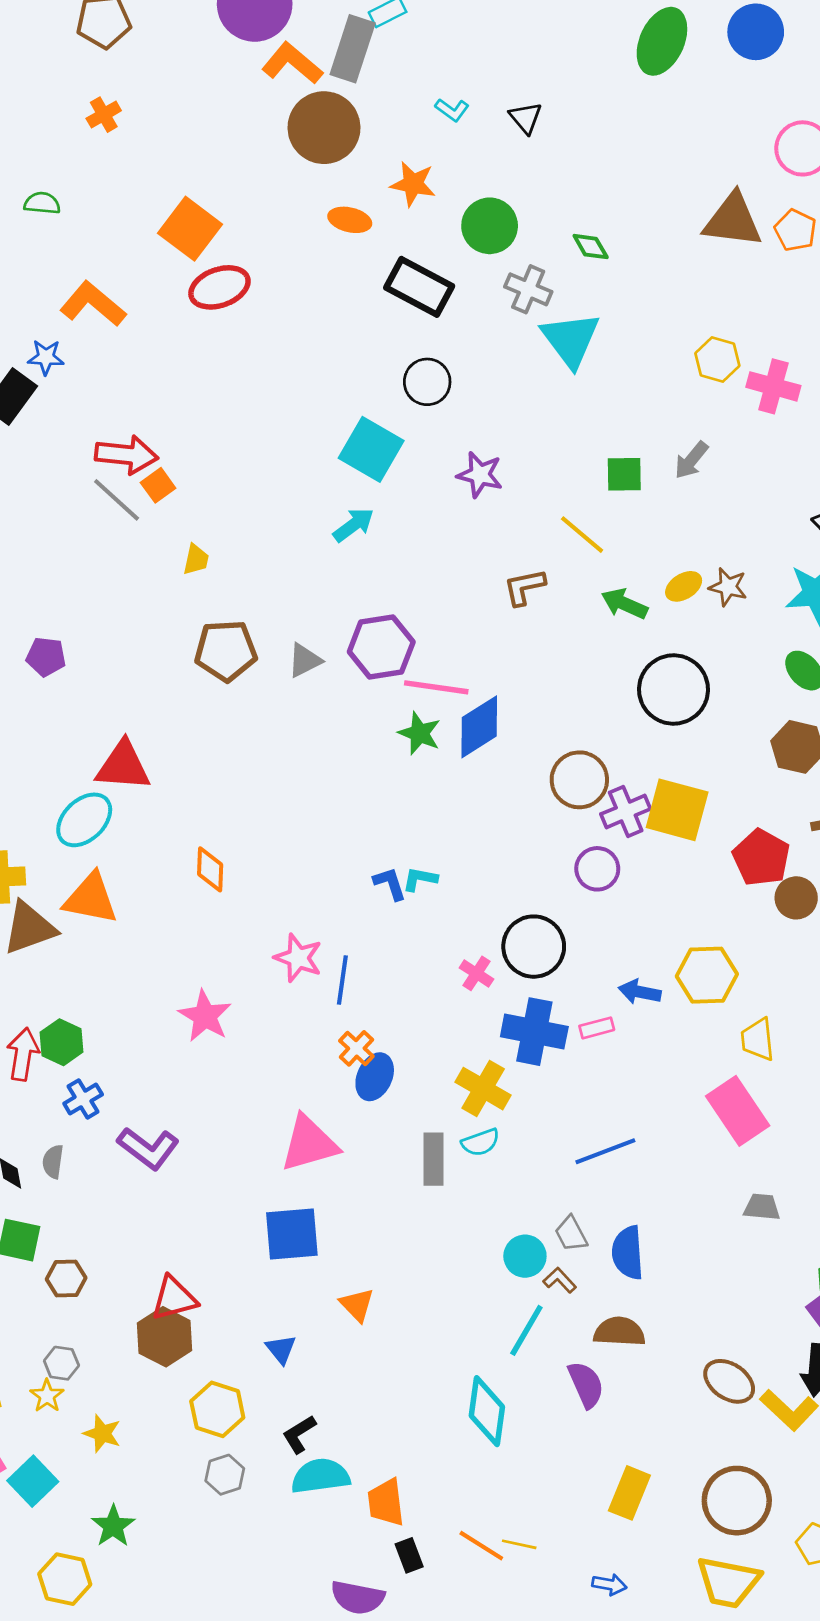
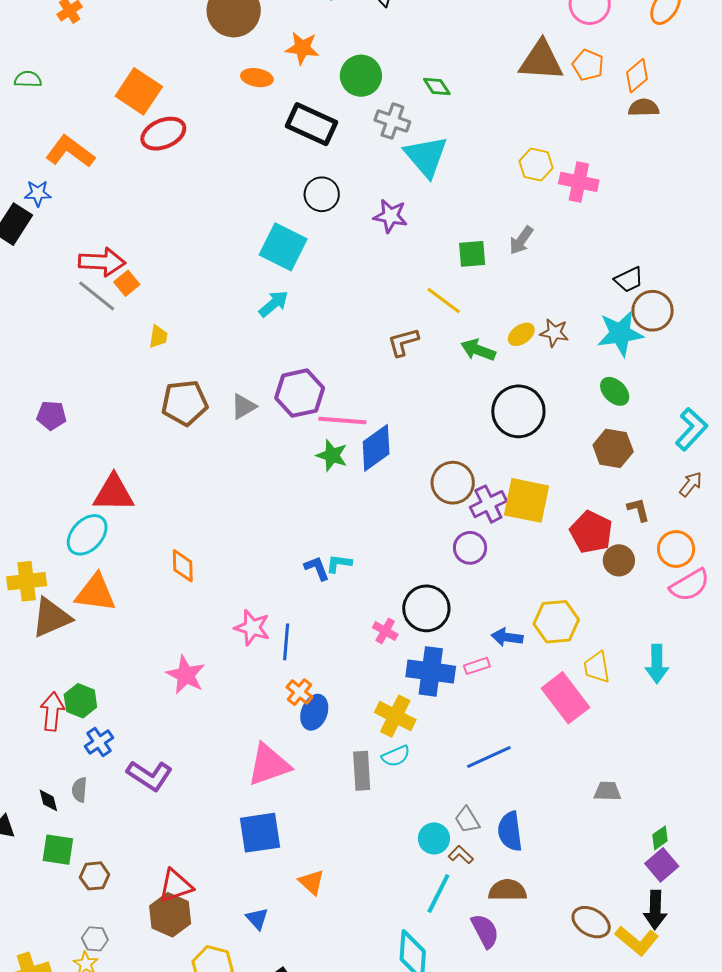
purple star: (480, 475) -> (390, 216), moved
pink rectangle: (738, 1111) -> (565, 698), moved

